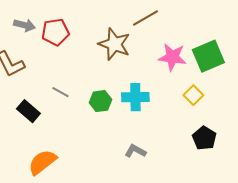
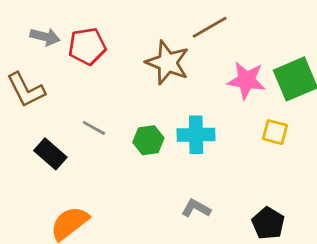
yellow square: (193, 95) -> (275, 132), turned -30
black pentagon: (204, 138) -> (268, 223), moved

